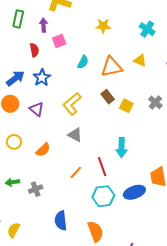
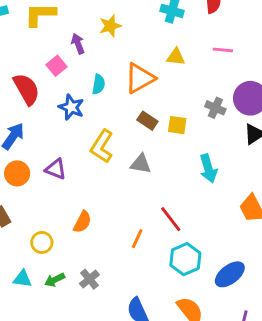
purple arrow: (43, 25) -> (78, 44), moved
red semicircle: (34, 50) -> (26, 89), size x1.6
blue star: (42, 78) -> (71, 107), moved
gray triangle: (75, 135) -> (141, 164), moved
yellow circle: (14, 142) -> (42, 242), moved
cyan arrow: (122, 148) -> (208, 168), moved
blue ellipse: (134, 192) -> (230, 274), moved

